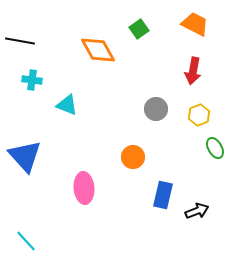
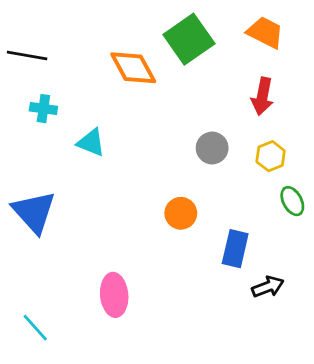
green square: (139, 29) -> (189, 39), size x1.8
pink ellipse: (84, 188) -> (114, 295), moved
blue rectangle: (163, 195) -> (235, 249), moved

